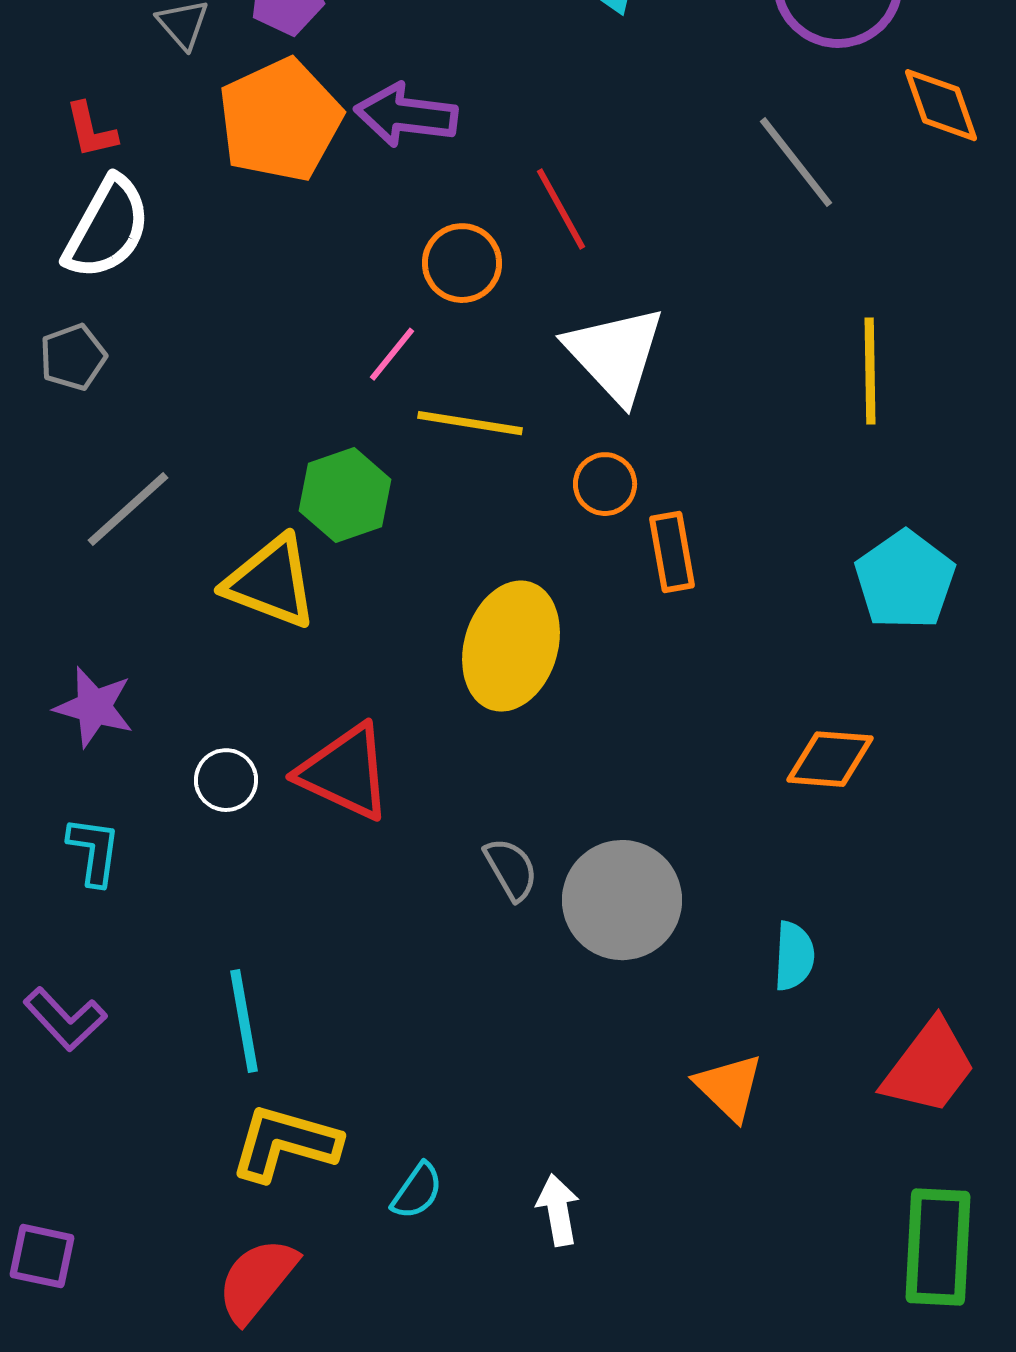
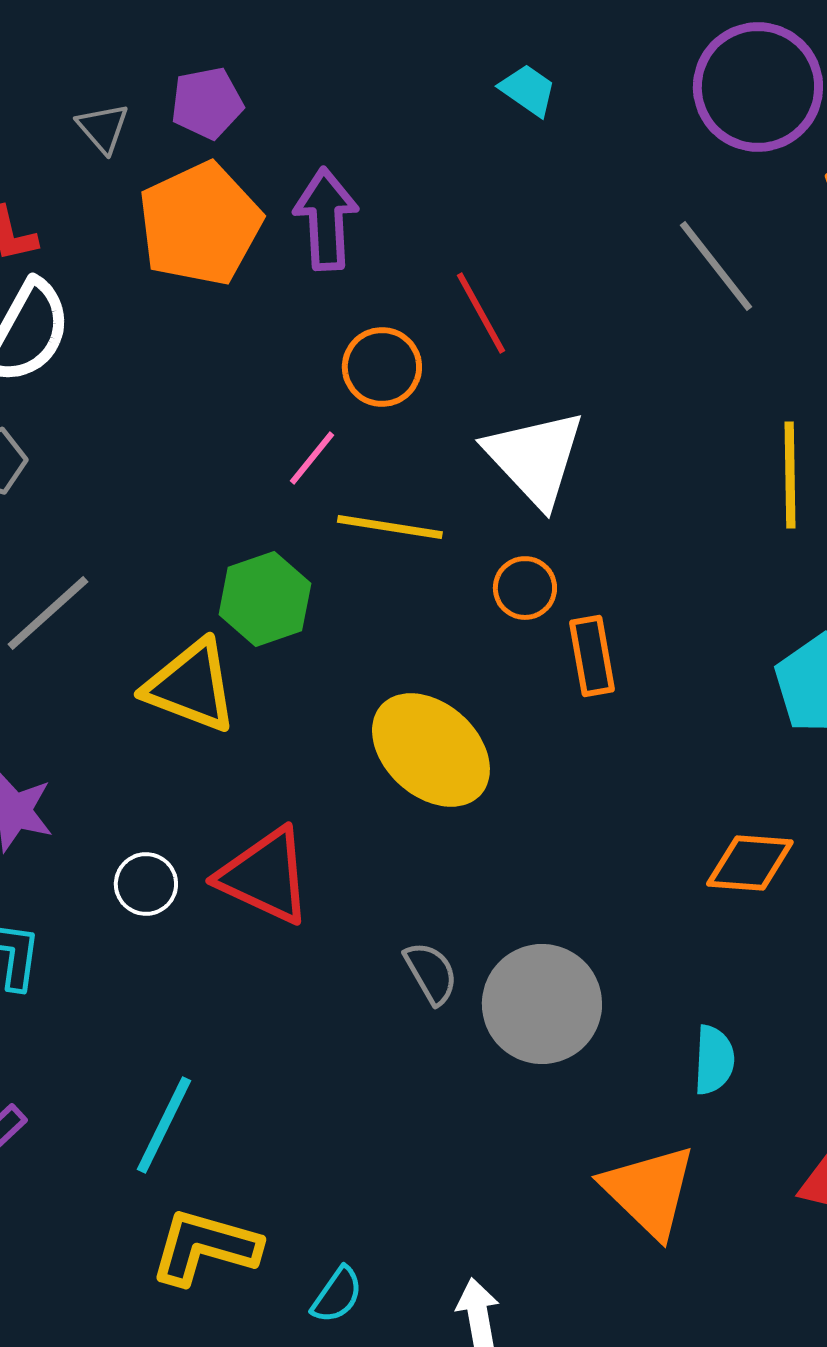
purple arrow: (406, 115) -> (326, 219), turned 80
yellow ellipse: (511, 646) -> (431, 750), turned -65
cyan line: (244, 1021) -> (164, 1125), turned 36
orange triangle: (729, 1087) -> (649, 1191), size x1.4

